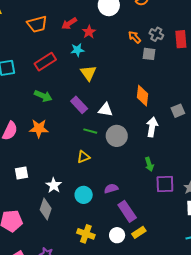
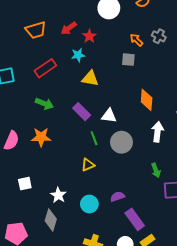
gray square: (149, 54) -> (128, 60), moved
yellow triangle: (88, 73) -> (90, 79), turned -42
green line: (90, 131) -> (94, 138), turned 56

